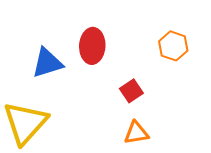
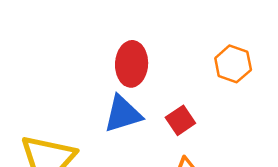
blue triangle: (47, 63) -> (123, 114), moved

